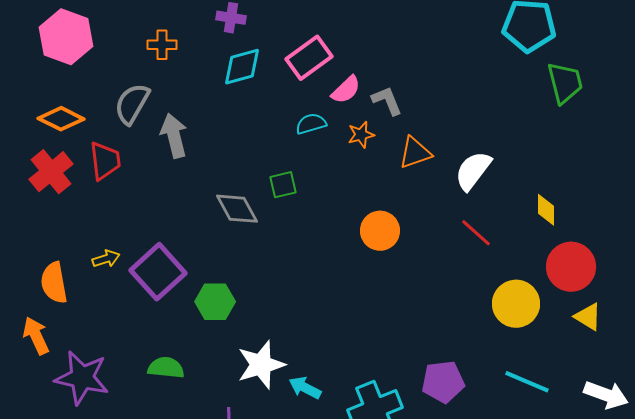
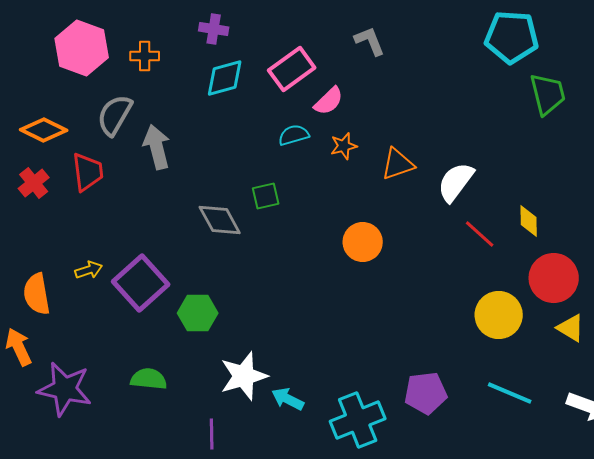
pink hexagon: (66, 37) -> (82, 48), moved
gray L-shape: (387, 101) -> (370, 41), moved
red cross: (51, 172) -> (34, 183), size x0.7
red line: (476, 233) -> (480, 234), moved

